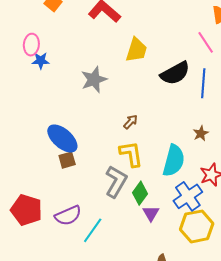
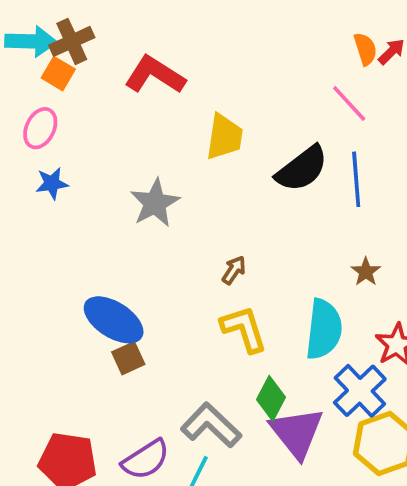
pink ellipse: (31, 45) -> (40, 128), moved, turned 30
gray L-shape: (116, 182) -> (211, 425), moved, turned -68
purple triangle: (151, 213) -> (297, 433), size x1.8

